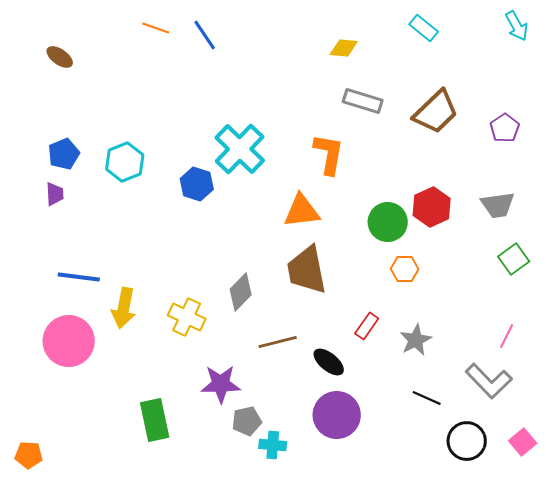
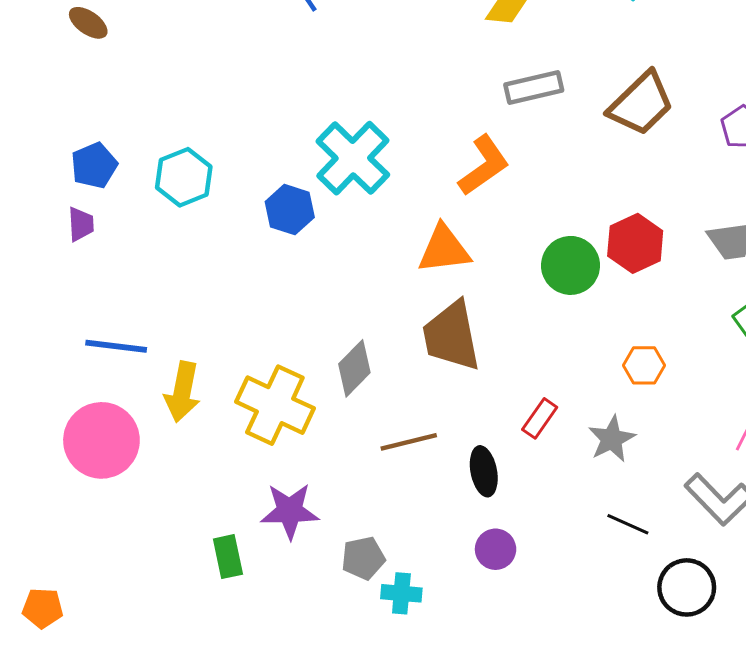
gray rectangle: (363, 101) -> (534, 88), turned -30
orange L-shape: (329, 154) -> (484, 165), turned 45
orange hexagon: (405, 269) -> (644, 365), moved
yellow cross: (187, 317) -> (275, 405), size x1.4
black ellipse: (329, 362) -> (484, 471), turned 40
purple star: (221, 384) -> (290, 511), moved
purple circle: (337, 415) -> (496, 549), size x0.6
green rectangle: (155, 420) -> (228, 557), size x0.7

